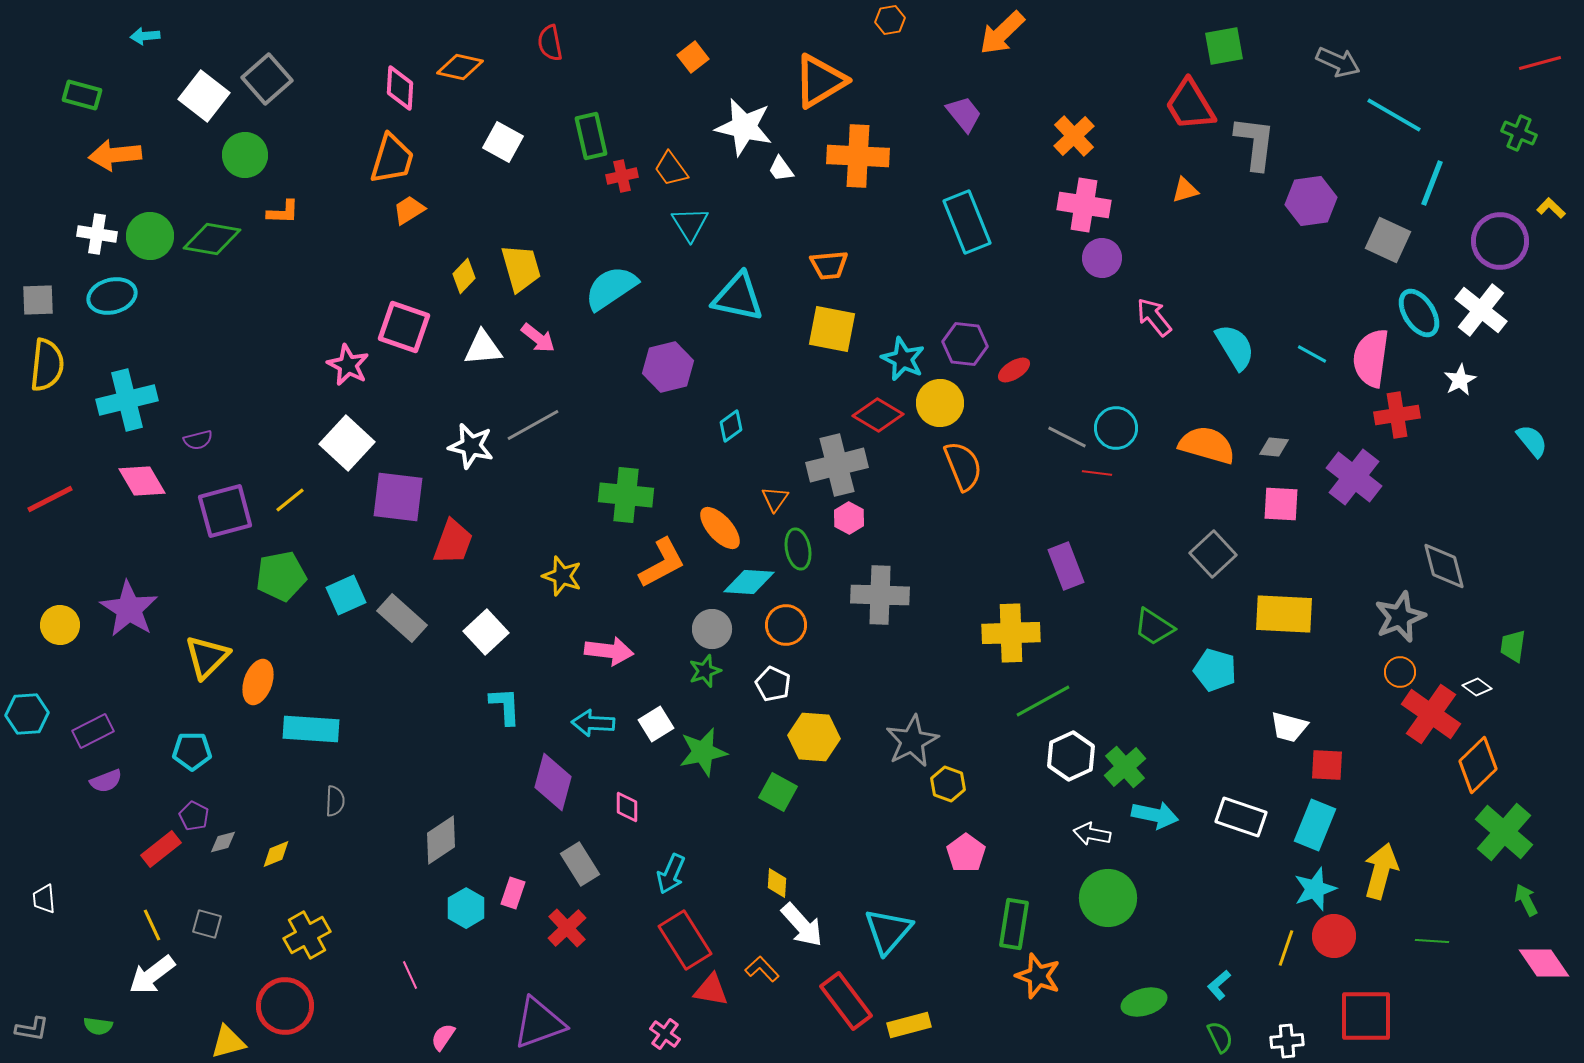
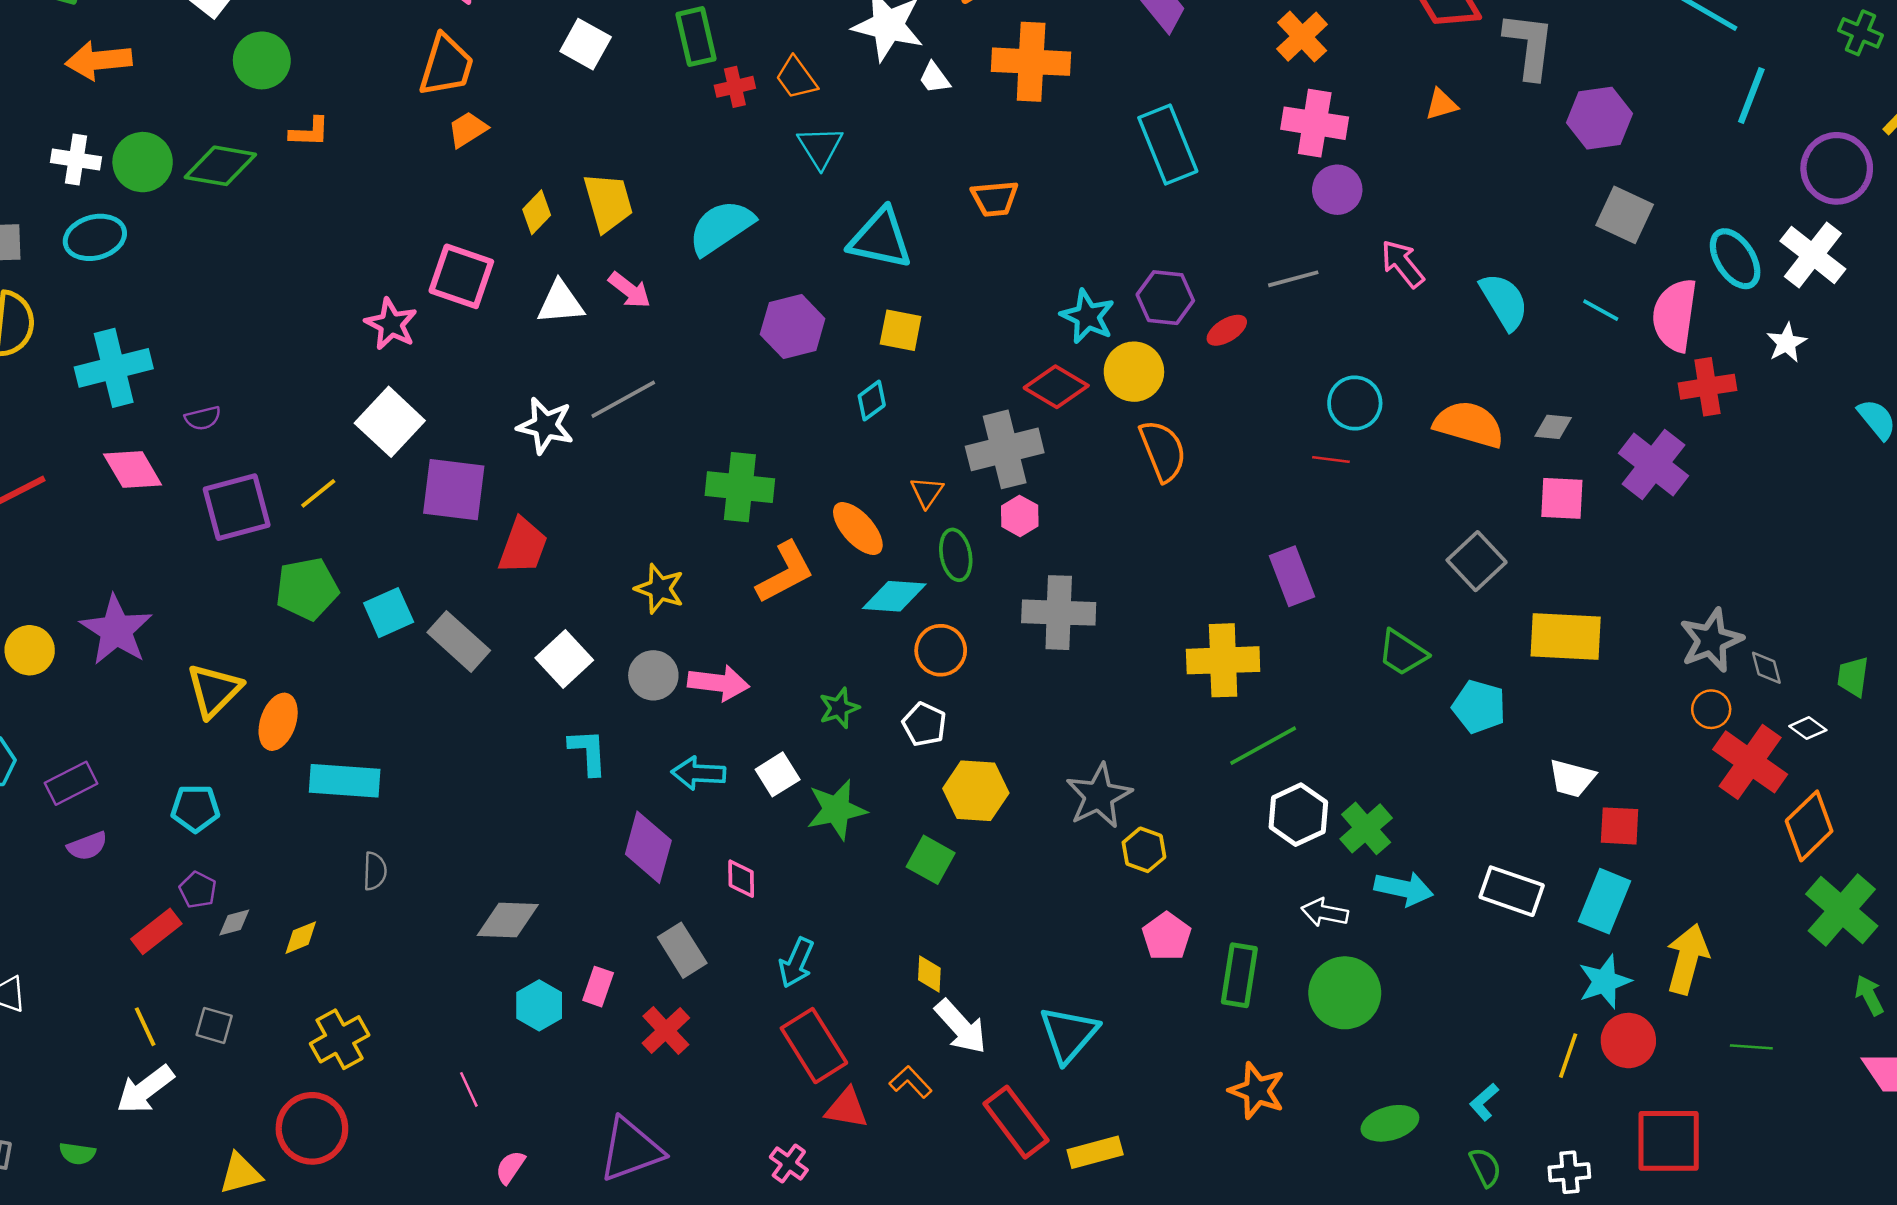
gray square: (1388, 240) -> (1625, 215), moved
yellow square: (832, 329) -> (901, 330), moved, size x0.7
gray line: (1067, 437) -> (1293, 279), moved, turned -42
gray diamond: (1444, 566) -> (1766, 668), moved, size x0.6
gray circle: (712, 629) -> (653, 675), moved
gray diamond: (441, 840) -> (508, 920), turned 36
green rectangle: (1014, 924) -> (1239, 975), moved

